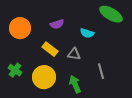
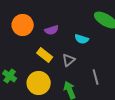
orange circle: (20, 28) -> (23, 25), moved
gray triangle: (74, 54) -> (69, 60), turned -48

